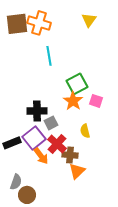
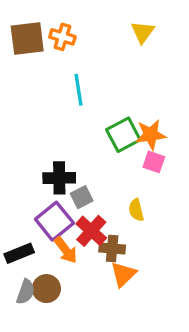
orange cross: (39, 23) -> (62, 37), size x0.7
orange star: (73, 101) -> (151, 135), moved, turned 30
black rectangle: (12, 143) -> (19, 253), moved
brown circle: (27, 195) -> (46, 289), moved

